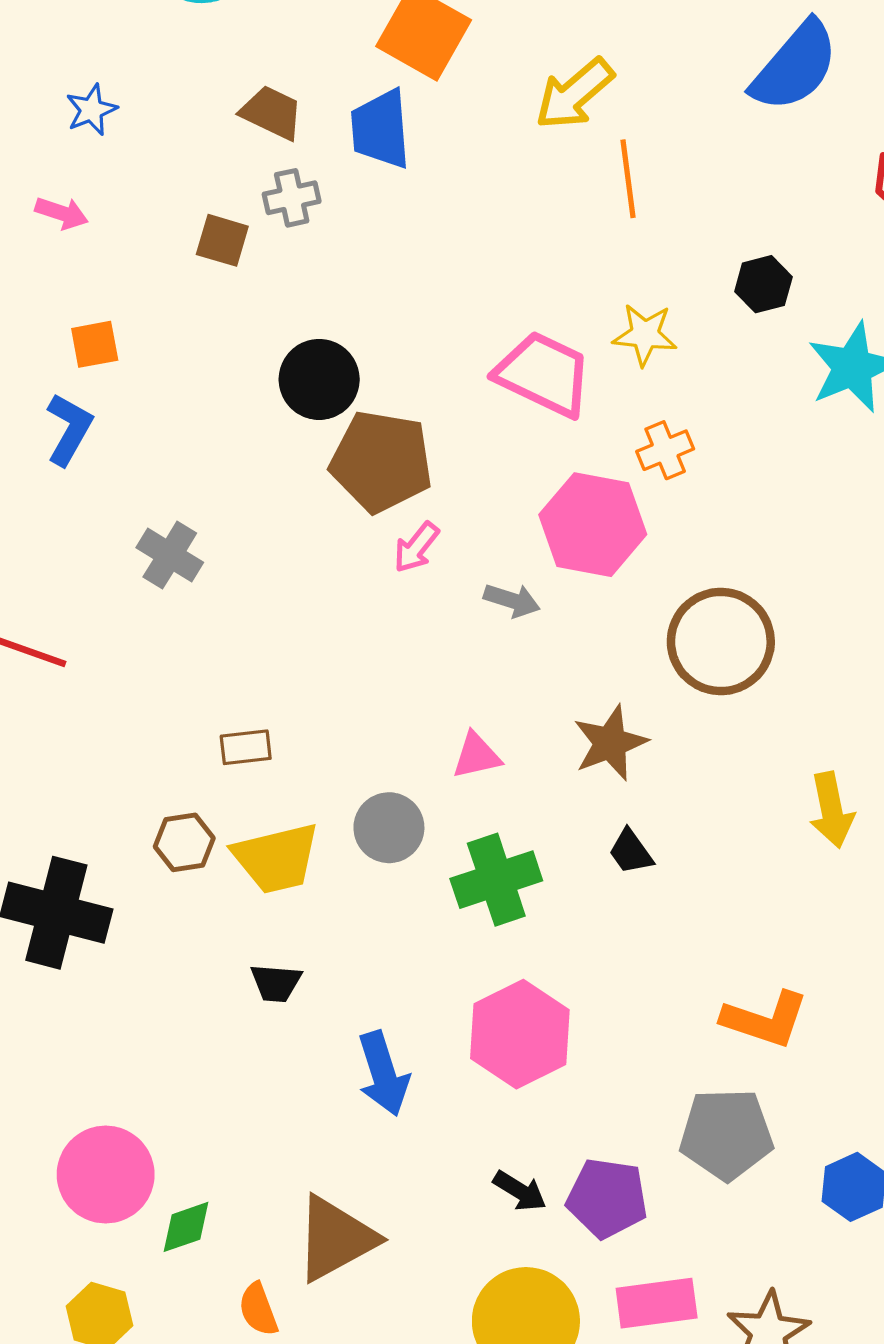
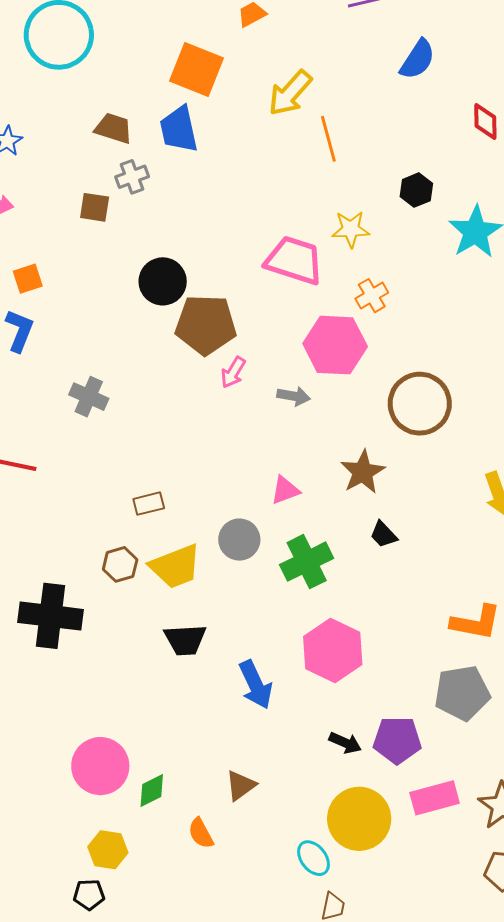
blue semicircle: (795, 66) -> (418, 59), size x0.7
black trapezoid: (276, 983) -> (185, 640), size x1.4
brown triangle: (336, 1239) -> (241, 785), size x0.6

